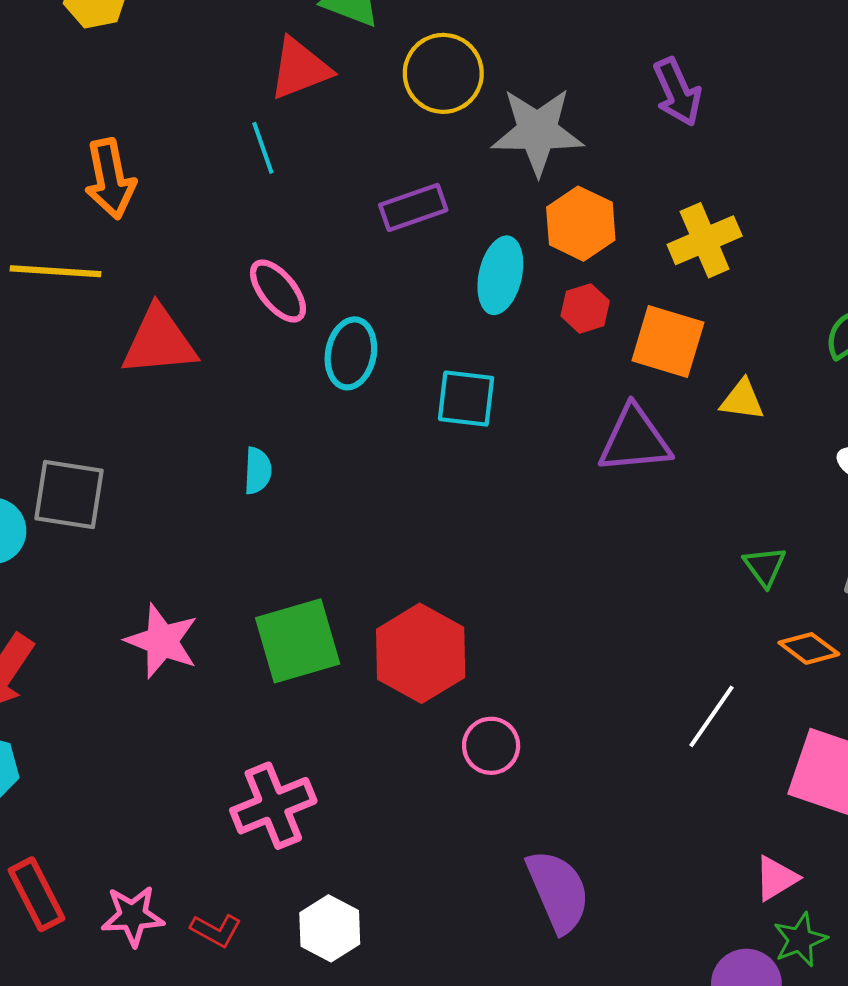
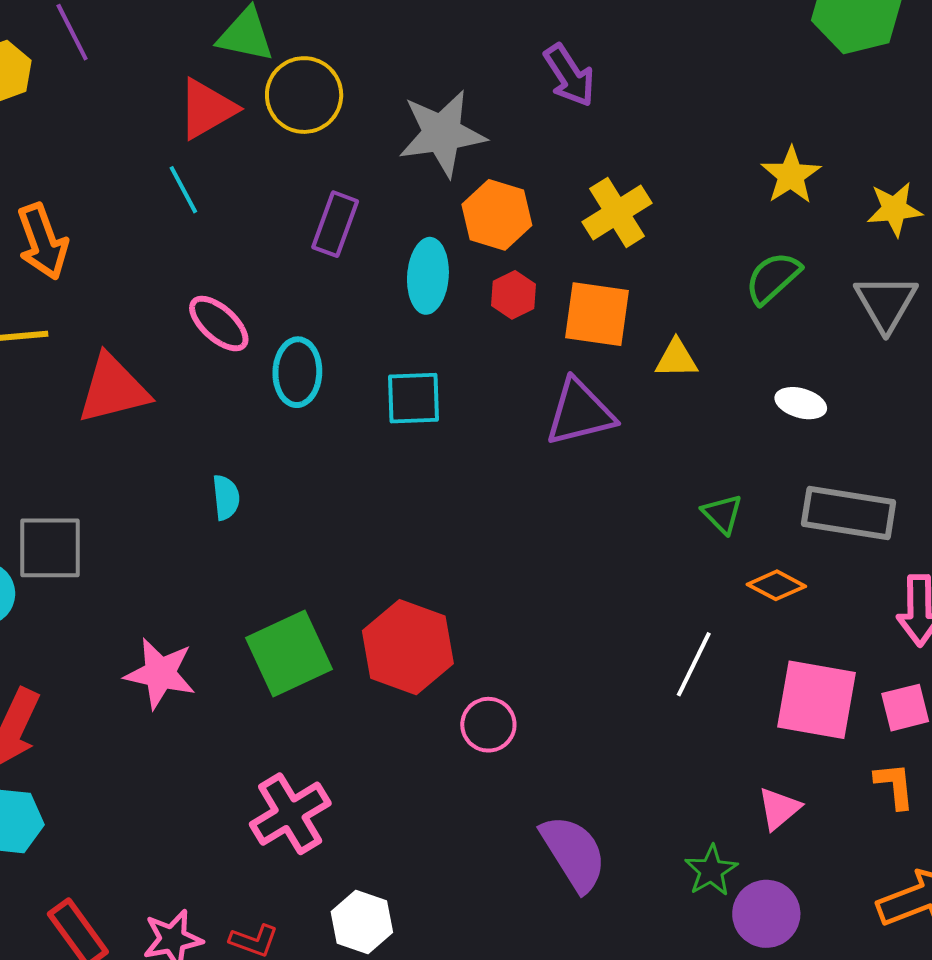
yellow circle: (443, 73) -> (304, 95), moved
purple rectangle: (413, 207) -> (335, 224), turned -42
green star: (800, 940) -> (711, 871), moved

